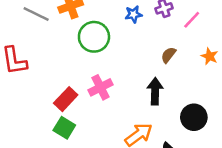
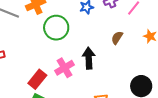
black arrow: (155, 91) -> (89, 58), moved

